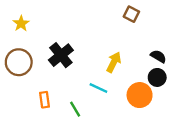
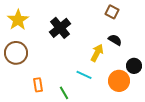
yellow star: (21, 23) -> (18, 20), size x1.5
black cross: (61, 55) -> (60, 28), moved
black semicircle: (158, 56) -> (115, 40), moved

